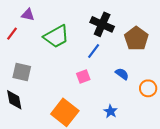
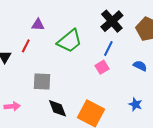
black cross: (102, 24) -> (112, 21), turned 35
pink square: (83, 76) -> (102, 67), moved
black diamond: (14, 100) -> (57, 108), moved

